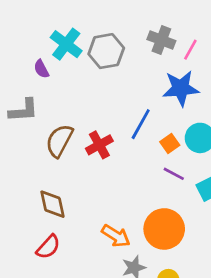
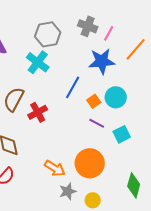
cyan cross: (66, 44) -> (38, 62), moved
red cross: (99, 145) -> (38, 112), moved

